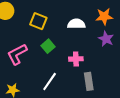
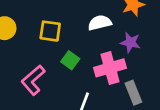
purple star: (106, 39) -> (130, 42), moved
pink cross: (76, 59) -> (110, 68), size x1.6

